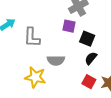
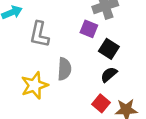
gray semicircle: (56, 60) -> (64, 69), turned -96
yellow star: (35, 77) -> (34, 85), turned 30

